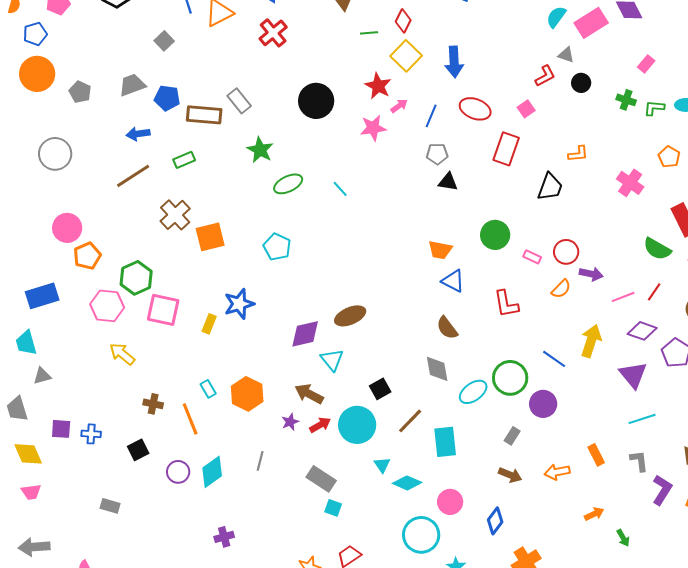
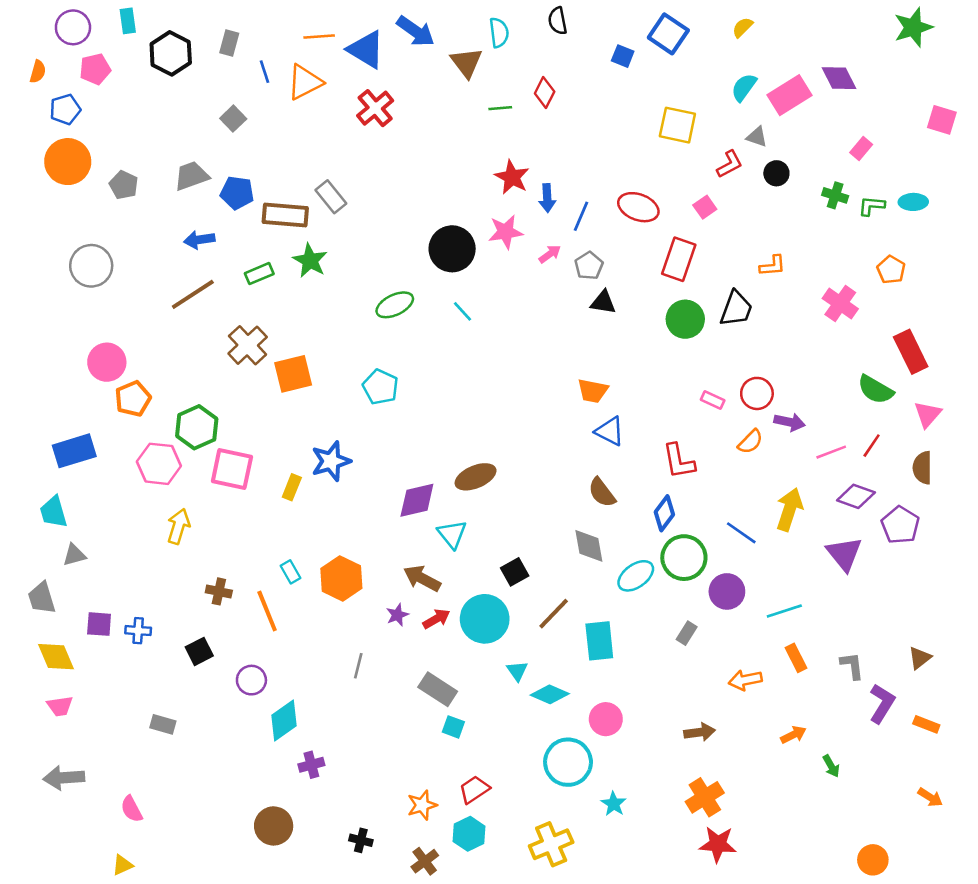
yellow square: (406, 56) -> (677, 125), moved, turned -32
blue arrow: (454, 62) -> (547, 198), moved, size x0.7
black circle: (316, 101) -> (452, 249), moved
pink arrow: (399, 106) -> (550, 254), moved
green star: (260, 150) -> (310, 261), moved
gray pentagon: (437, 154) -> (589, 266), turned -30
green circle: (495, 235) -> (685, 319), moved
yellow arrow: (122, 354) -> (178, 526), turned 68
cyan line: (642, 419) -> (784, 611), moved
cyan diamond: (212, 472) -> (284, 720), moved
brown arrow: (510, 475) -> (700, 732), moved, turned -30
blue diamond: (495, 521) -> (664, 513), moved

